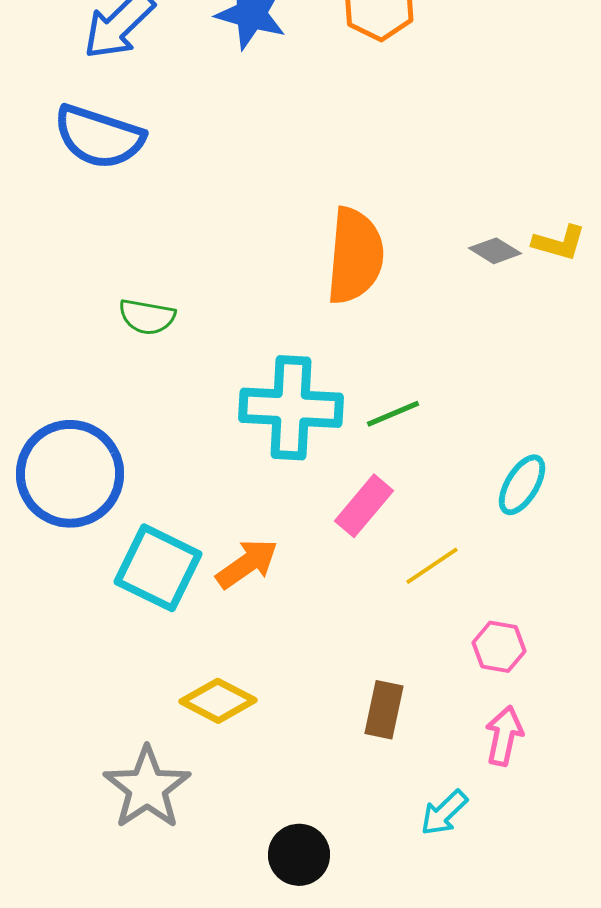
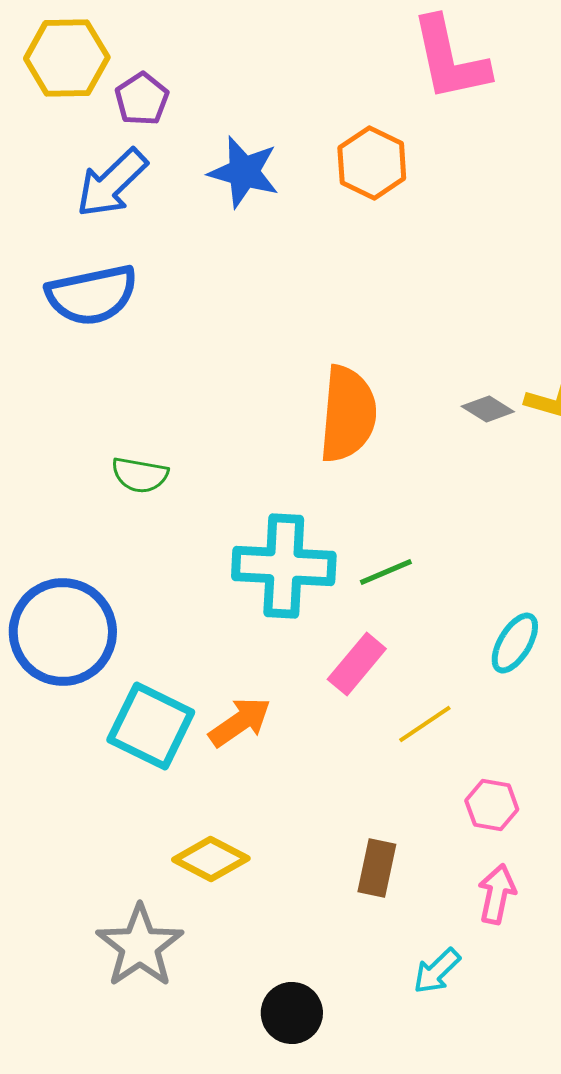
blue semicircle: (99, 137) -> (92, 295), turned -30

